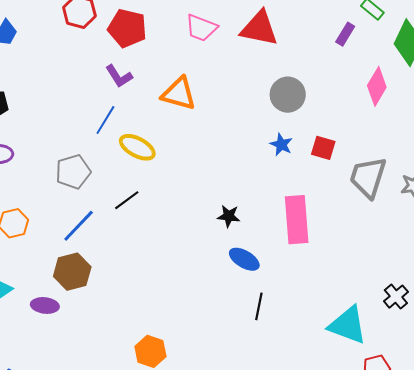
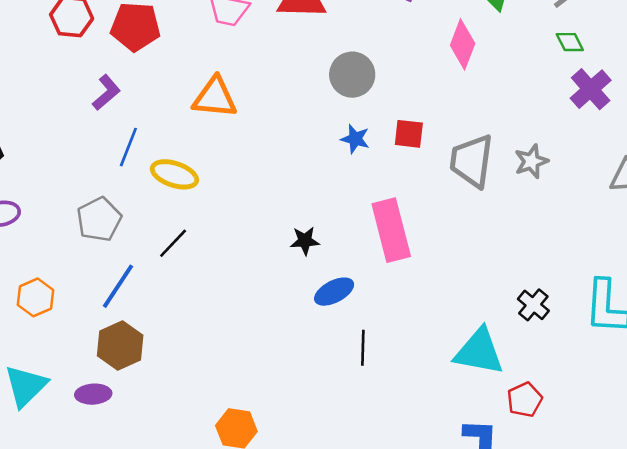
purple L-shape: (119, 76) -> (106, 92), moved, turned -88
blue ellipse: (244, 259) -> (334, 292), turned -48

